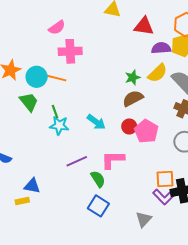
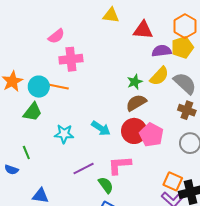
green trapezoid: (29, 102) -> (33, 112), turned 80
green line: (55, 112) -> (26, 153), moved
red circle: (129, 126) -> (134, 131), size x1.6
orange square: (165, 179) -> (173, 181), turned 30

